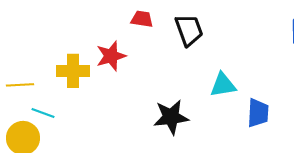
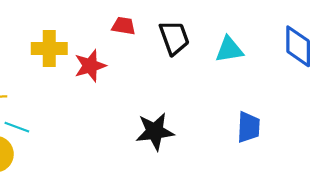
yellow cross: (73, 71) -> (49, 48), moved
cyan triangle: (223, 85) -> (229, 50), moved

